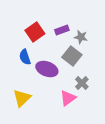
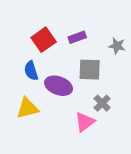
gray star: (81, 37) -> (117, 46), moved
gray square: (72, 56) -> (90, 70), turned -36
yellow triangle: (22, 98) -> (27, 108), moved, turned 30

